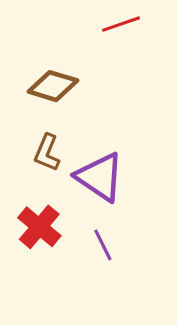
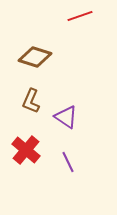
purple triangle: (100, 177) -> (66, 117), size x0.7

